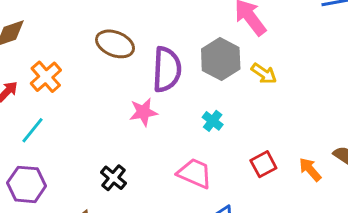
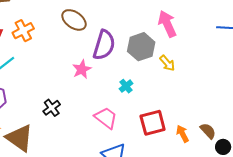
pink star: (143, 112) -> (82, 69), turned -30
red square: (263, 164) -> (153, 123), size x1.5

